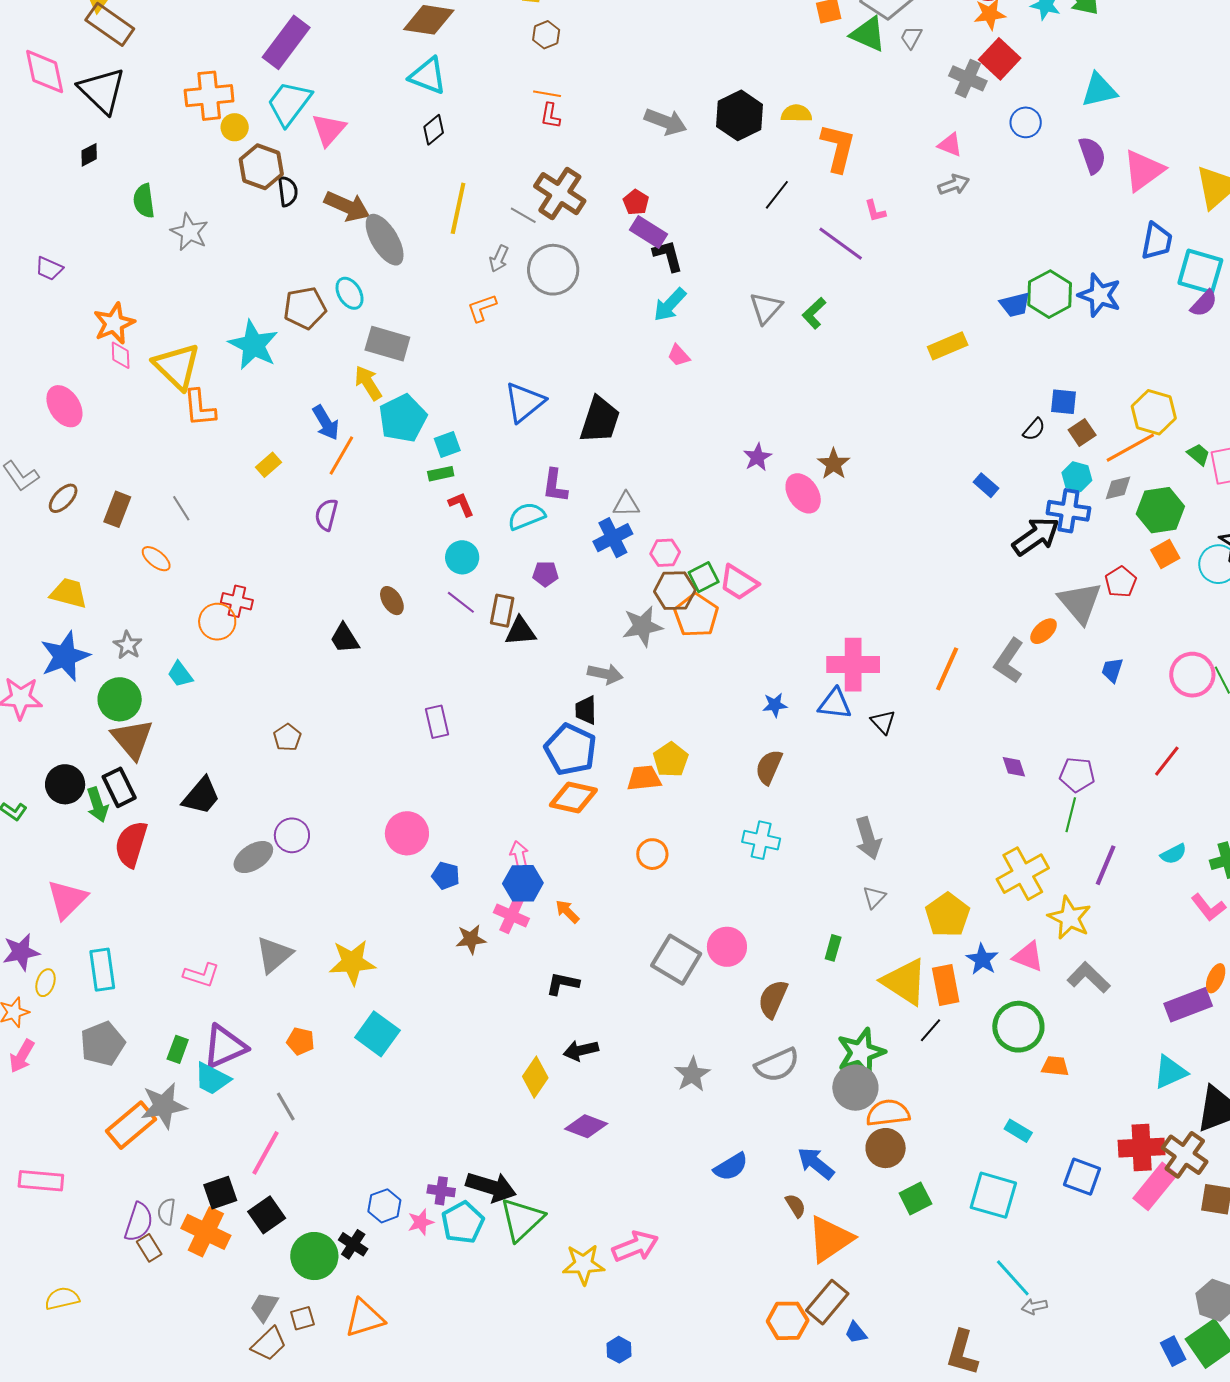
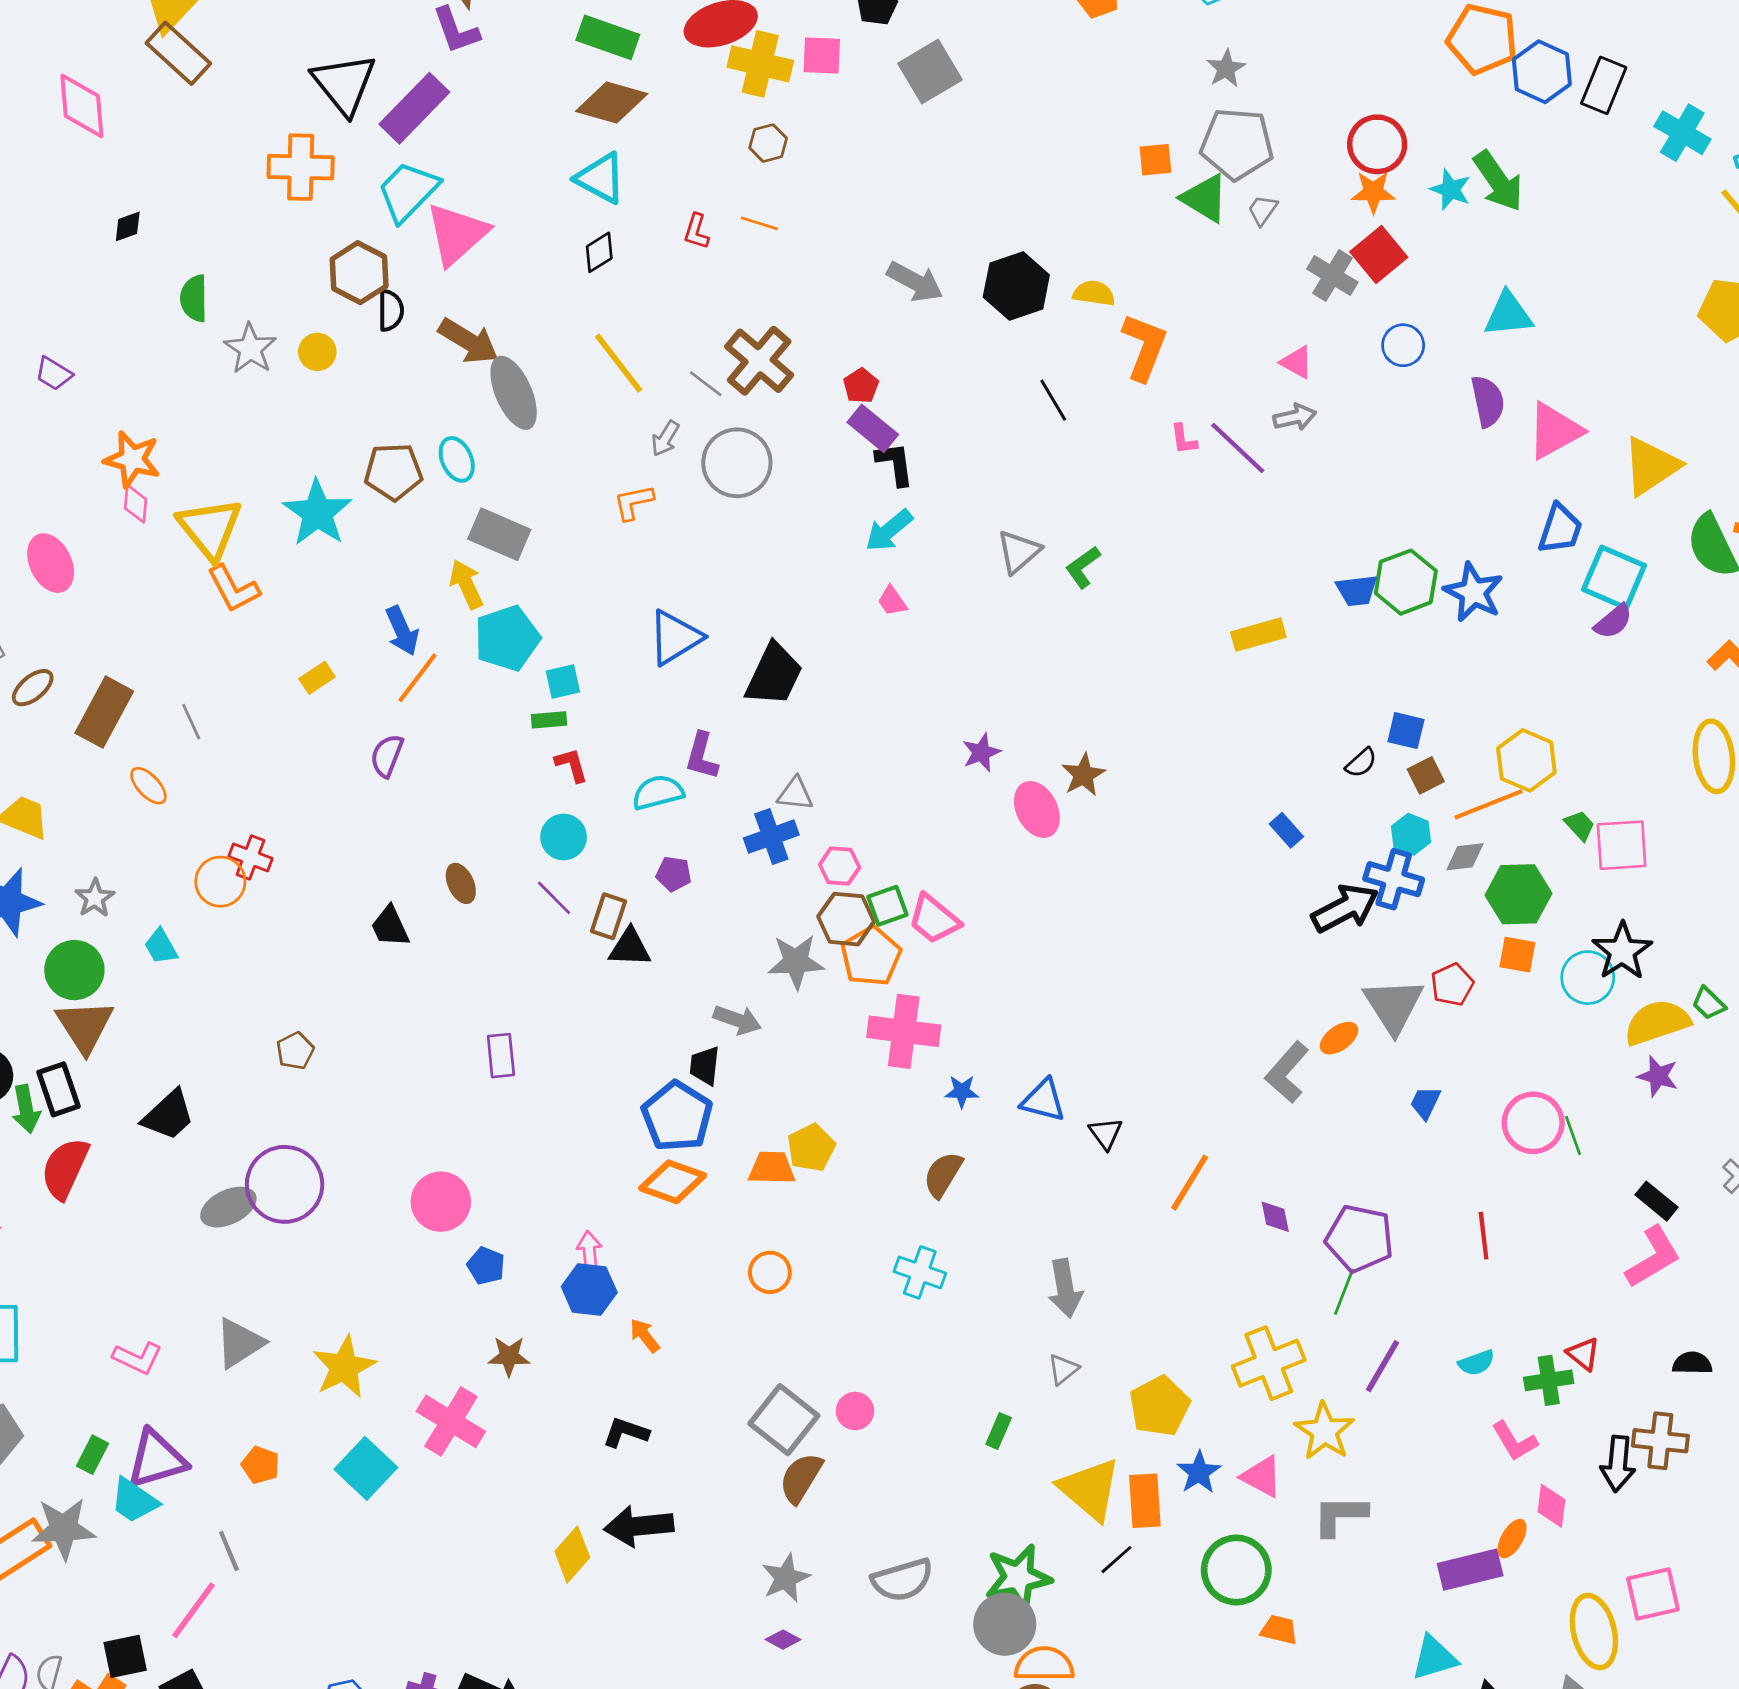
black triangle: (102, 91) -> (344, 84), moved
red L-shape: (550, 116) -> (696, 231), moved
yellow circle: (235, 127) -> (317, 352), moved
pink triangle: (329, 130) -> (457, 234), size x1.4
black line: (777, 195) -> (1053, 400), turned -76
yellow line: (458, 208) -> (619, 363), turned -57
purple line: (841, 244) -> (1238, 448), moved
orange star: (114, 323) -> (132, 459), turned 30
orange L-shape: (200, 408) -> (233, 589), turned -30
brown rectangle: (117, 509) -> (104, 712), size x1.4
orange square: (1165, 554) -> (1517, 955), turned 32
pink cross: (853, 665) -> (904, 1031), moved
orange line: (947, 669) -> (1190, 1183), moved
red line: (1167, 761) -> (1484, 1236), turned -52
purple pentagon: (1077, 775) -> (1359, 1238), size x1.4
purple circle: (292, 835) -> (285, 1184), size x1.6
pink cross: (511, 916) -> (451, 1421), moved, size x1.4
pink circle: (727, 947) -> (855, 1411), size x0.7
yellow star: (352, 962) -> (344, 1367), turned -30
gray L-shape: (1089, 977) -> (1340, 1515), turned -51
brown semicircle: (773, 999) -> (801, 1478), moved
black arrow: (581, 1050) -> (639, 1526), size x1.4
purple diamond: (586, 1126) -> (783, 1640), moved, size x0.6

